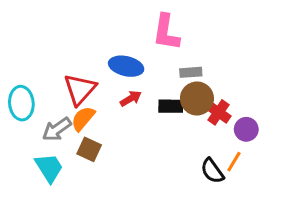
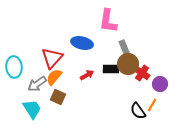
gray rectangle: (191, 72) -> (124, 47), turned 72
red arrow: (131, 98) -> (87, 75), moved

